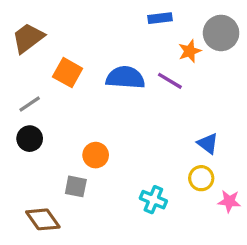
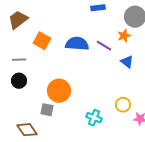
orange star: (190, 51) -> (124, 36), moved
gray line: (30, 104) -> (19, 60), turned 32
blue triangle: (208, 144) -> (127, 62), moved
orange circle: (96, 155) -> (59, 91), size x1.5

